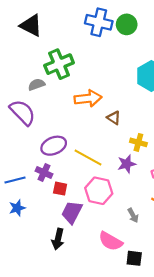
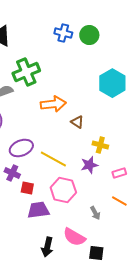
blue cross: (99, 22) -> (63, 33), size x0.7
purple trapezoid: (72, 212) -> (38, 210), turned 55
black arrow: (58, 239) -> (47, 247), moved

